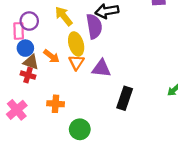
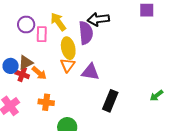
pink rectangle: (19, 31) -> (42, 34), moved
blue circle: (25, 48) -> (11, 66), moved
orange arrow: (51, 56) -> (39, 73), moved
brown triangle: (31, 62) -> (26, 63), turned -49

